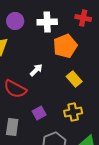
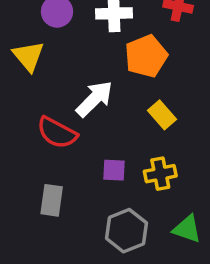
white arrow: (36, 70) -> (94, 99), size x1.6
purple square: (39, 113) -> (114, 170), moved, turned 32

